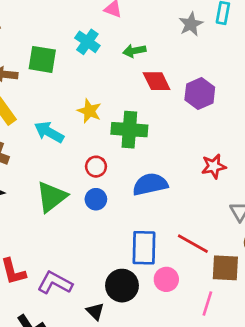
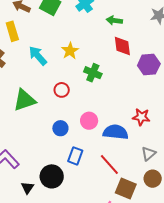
green cross: (129, 130) -> (93, 73), size x0.7
blue semicircle: (150, 184) -> (116, 132), moved
blue circle: (96, 199) -> (60, 128), moved
blue rectangle: (144, 248) -> (75, 156), size x0.7
pink circle: (166, 279) -> (89, 121), moved

